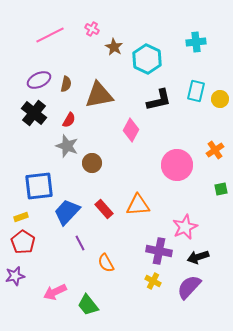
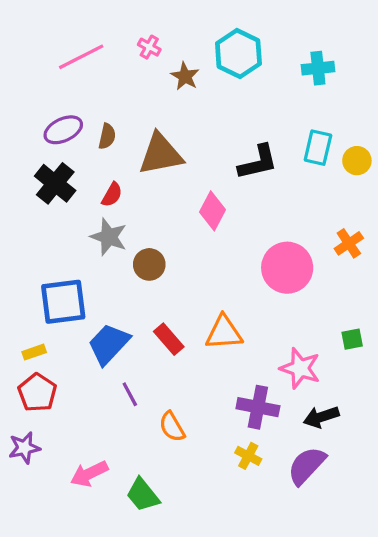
cyan hexagon: (147, 59) -> (238, 54), moved
green square: (221, 189) -> (352, 339), moved
pink star: (185, 227) -> (300, 368), turned -30

